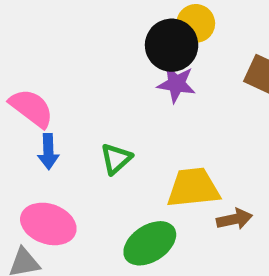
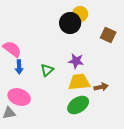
purple star: (176, 84) -> (76, 61), moved
brown arrow: (234, 219) -> (101, 87), moved
green ellipse: (150, 243) -> (78, 105), moved

